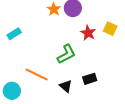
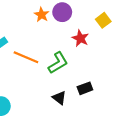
yellow square: (110, 29) -> (103, 20), moved, turned 32
orange line: (37, 74) -> (26, 57), moved

